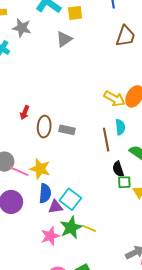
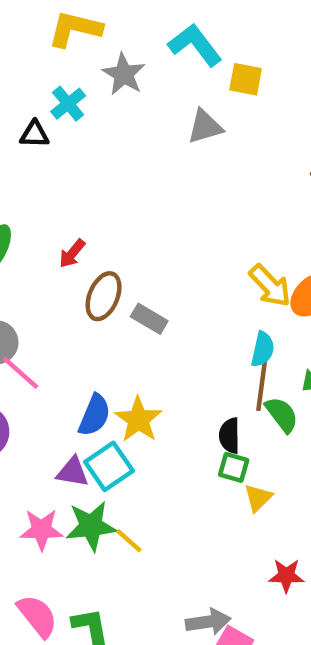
brown line: (106, 140) -> (262, 385), moved
yellow star: (40, 169) -> (138, 420), moved
blue semicircle: (45, 193) -> (94, 415), moved

